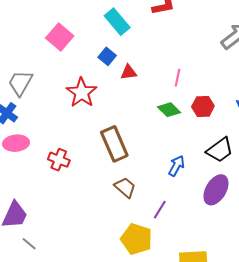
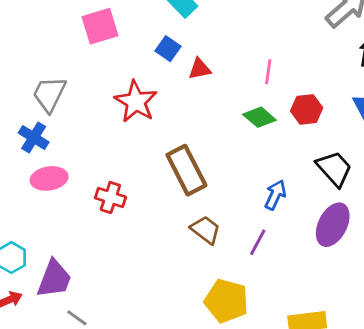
pink square: (60, 37) -> (100, 26), turned 36
black trapezoid: (220, 150) -> (334, 169), turned -92
purple line: (160, 210) -> (258, 242), moved

